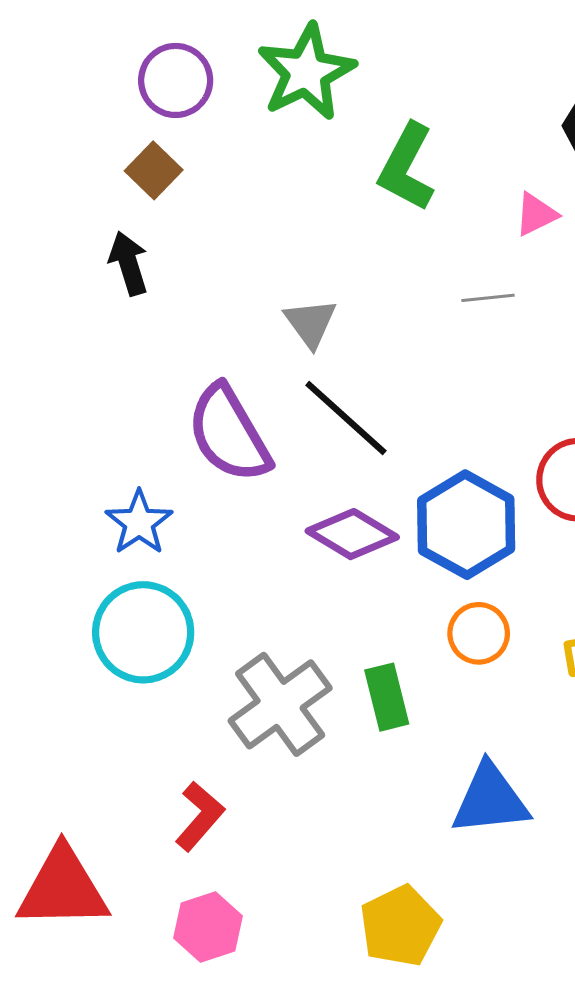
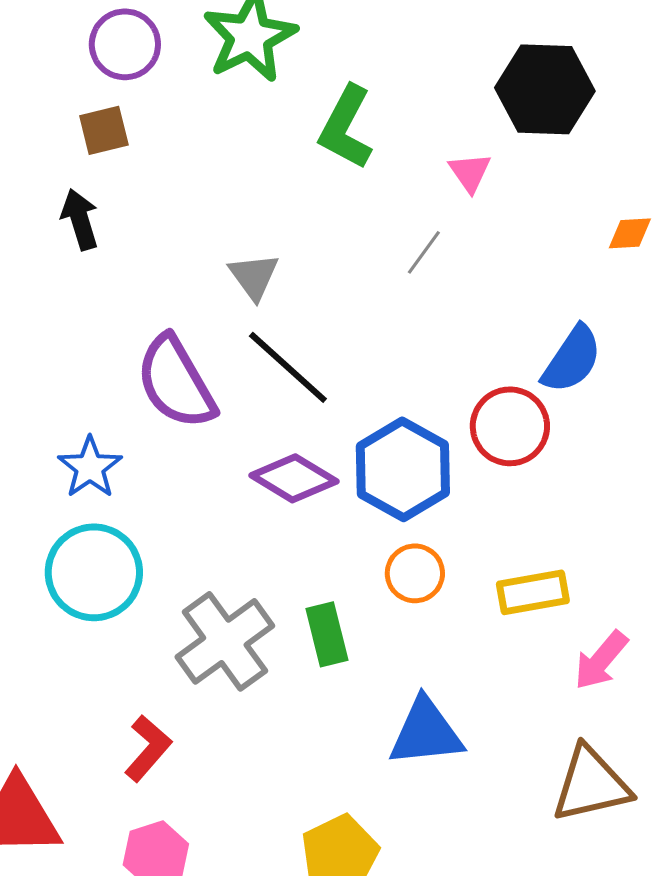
brown square: (154, 170) -> (104, 130), turned 32
pink triangle: (536, 214) -> (470, 172), turned -39
gray line: (488, 298) -> (424, 252), turned -48

